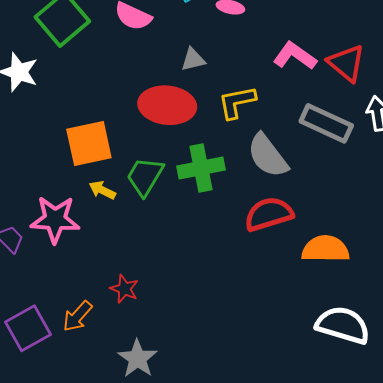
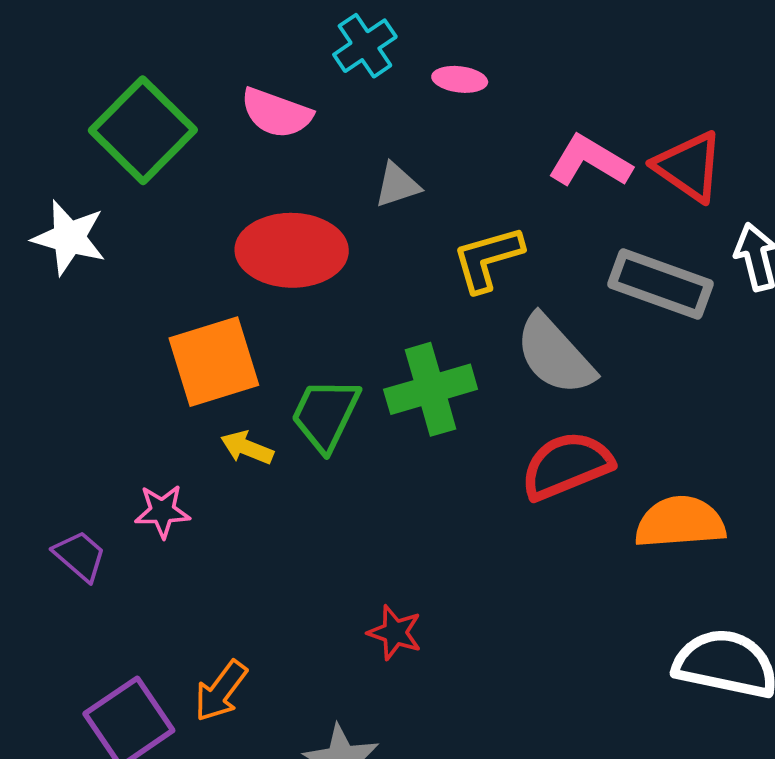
red ellipse: (167, 105) -> (292, 250), moved
pink star: (55, 219) -> (162, 511), size x0.6
red star: (124, 289) -> (395, 633), moved

